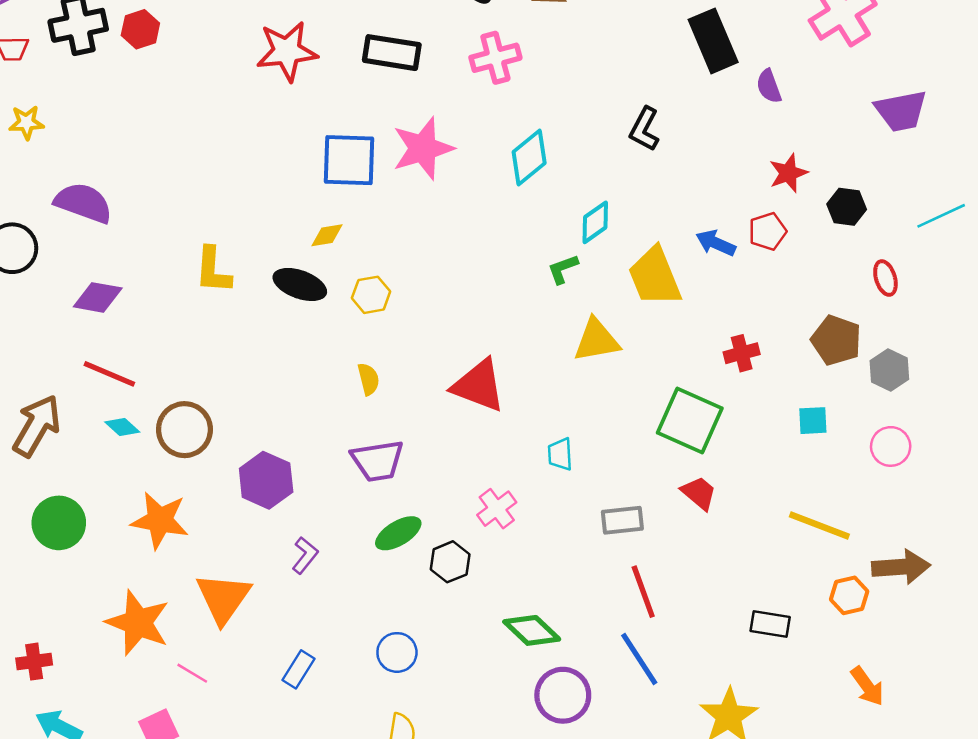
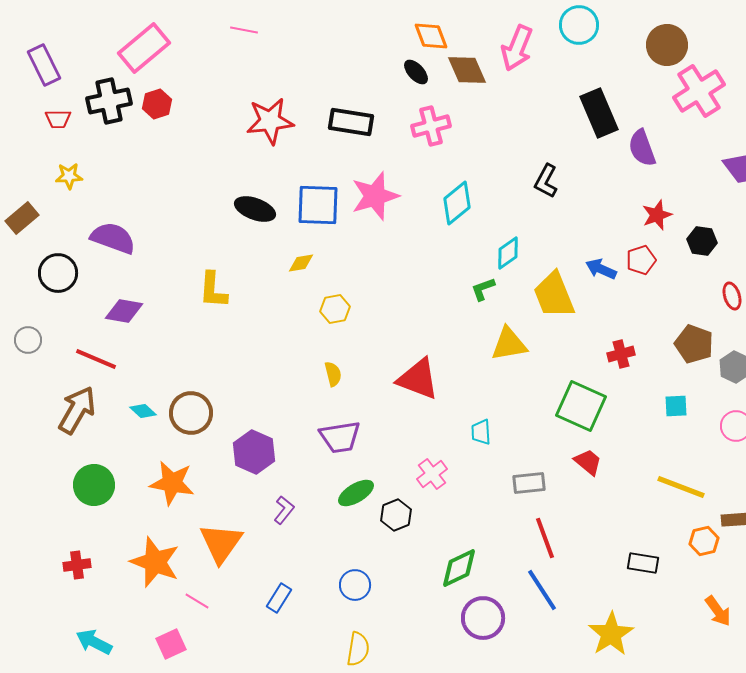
purple semicircle: (769, 86) -> (642, 148), size x1.4
black ellipse: (300, 284) -> (255, 209), moved
red line: (109, 374) -> (96, 359), moved
green diamond: (532, 630) -> (459, 568), turned -69
red cross: (34, 662) -> (77, 565), moved

